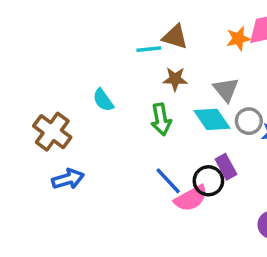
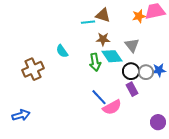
cyan diamond: (212, 119) -> (112, 56), moved
gray circle: (249, 121) -> (146, 72), moved
brown cross: (52, 132) -> (33, 69), turned 30
blue arrow: (68, 179) -> (21, 115), moved
black circle: (208, 181) -> (131, 71), moved

